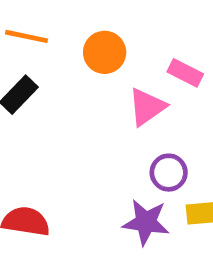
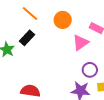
orange line: (27, 36) -> (30, 14), turned 30

